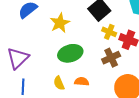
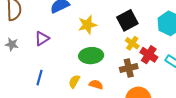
purple triangle: (18, 58) -> (42, 39), moved, size x0.7
yellow semicircle: (59, 83) -> (74, 81), turned 40

